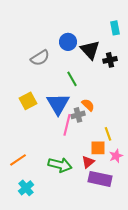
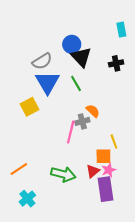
black triangle: (90, 50) -> (81, 57), moved
blue triangle: (58, 104) -> (47, 82), moved
pink star: (116, 156) -> (109, 170), moved
purple rectangle: (100, 179) -> (106, 189), turned 70

